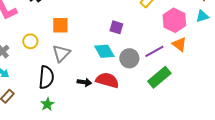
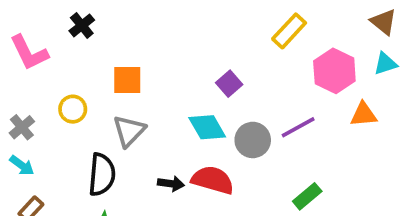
purple square: (116, 27) -> (229, 84), turned 32
orange triangle: (179, 44) -> (364, 115), moved, turned -42
green rectangle: (159, 77) -> (307, 196), moved, size x0.7

